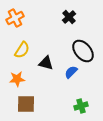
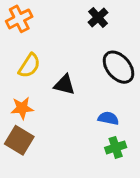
blue semicircle: (71, 72) -> (108, 118), moved, turned 56
brown square: (26, 104) -> (19, 140), moved, turned 30

